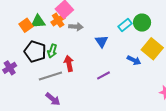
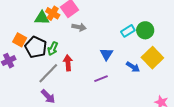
orange cross: (58, 20) -> (53, 13), moved, turned -32
orange square: (26, 25) -> (20, 40), moved, turned -32
blue triangle: (101, 41) -> (107, 54), moved
gray line: (50, 76) -> (48, 73), turned -35

